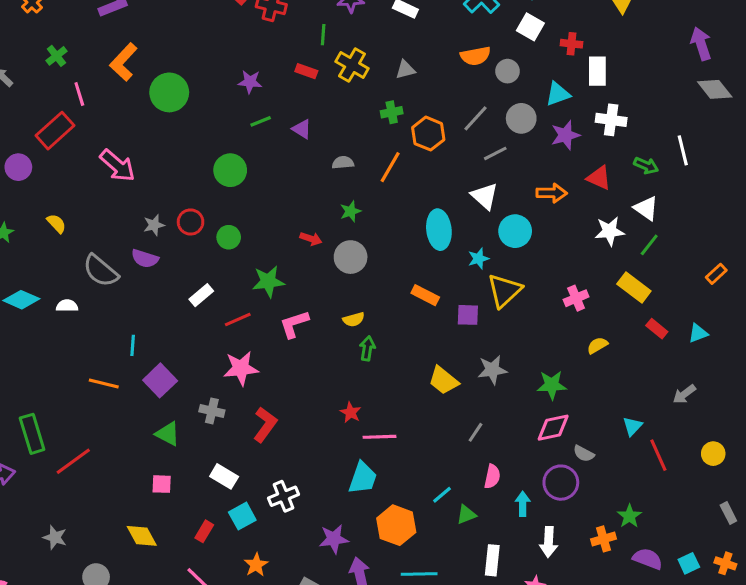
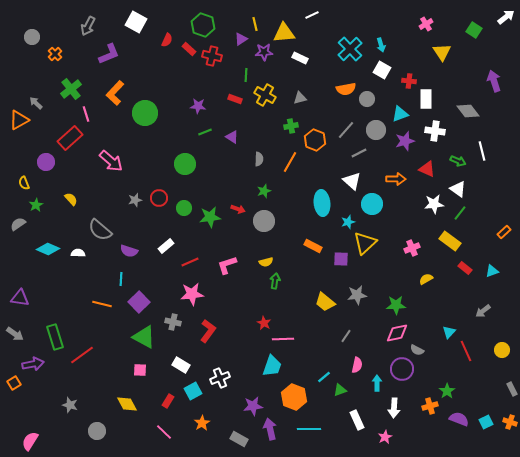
green cross: (56, 56) -> (71, 89), size x1.5
gray diamond: (715, 89) -> (468, 111), moved
gray semicircle: (343, 163) -> (259, 159), turned 96
purple semicircle: (145, 259) -> (129, 251), moved
green star: (268, 281) -> (210, 217), moved
green triangle: (168, 434) -> (144, 337), size x1.4
white rectangle: (492, 560) -> (357, 420), turned -30

